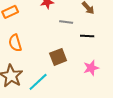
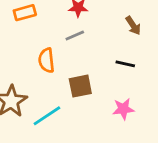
gray line: (66, 22) -> (75, 35), moved, turned -40
orange semicircle: (15, 43) -> (46, 60), moved

